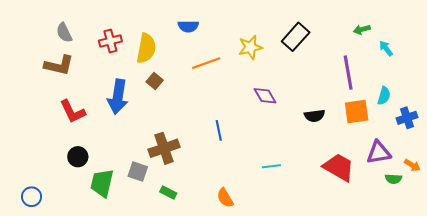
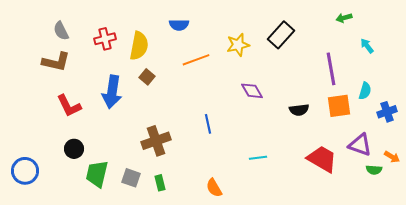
green arrow: (362, 29) -> (344, 18), moved
purple triangle: (379, 153) -> (360, 145), turned 30
gray square: (138, 171) -> (131, 178), moved
green rectangle: (168, 192) -> (160, 183), turned 49
blue circle: (32, 197) -> (25, 171), moved, size x1.4

